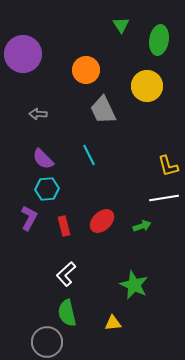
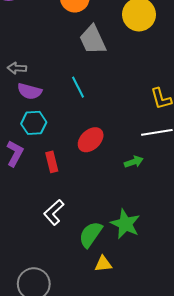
gray arrow: (38, 114) -> (17, 68), moved
purple semicircle: (43, 159) -> (30, 91), turned -30
red ellipse: (102, 221) -> (91, 140), moved
green semicircle: (67, 313) -> (91, 234), moved, turned 48

